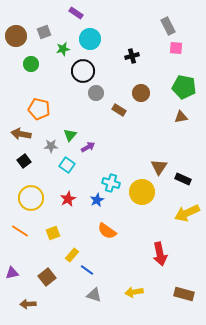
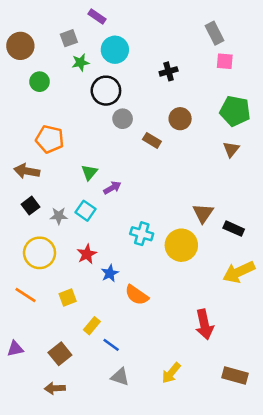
gray square: (44, 32) -> (69, 38), moved
brown triangle: (181, 117) -> (231, 149), turned -40
gray star: (51, 146) -> (59, 216), moved
blue star: (97, 200) -> (110, 273), moved
yellow arrow: (134, 292) -> (171, 373), turned -42
brown arrow: (28, 304) -> (55, 388), moved

